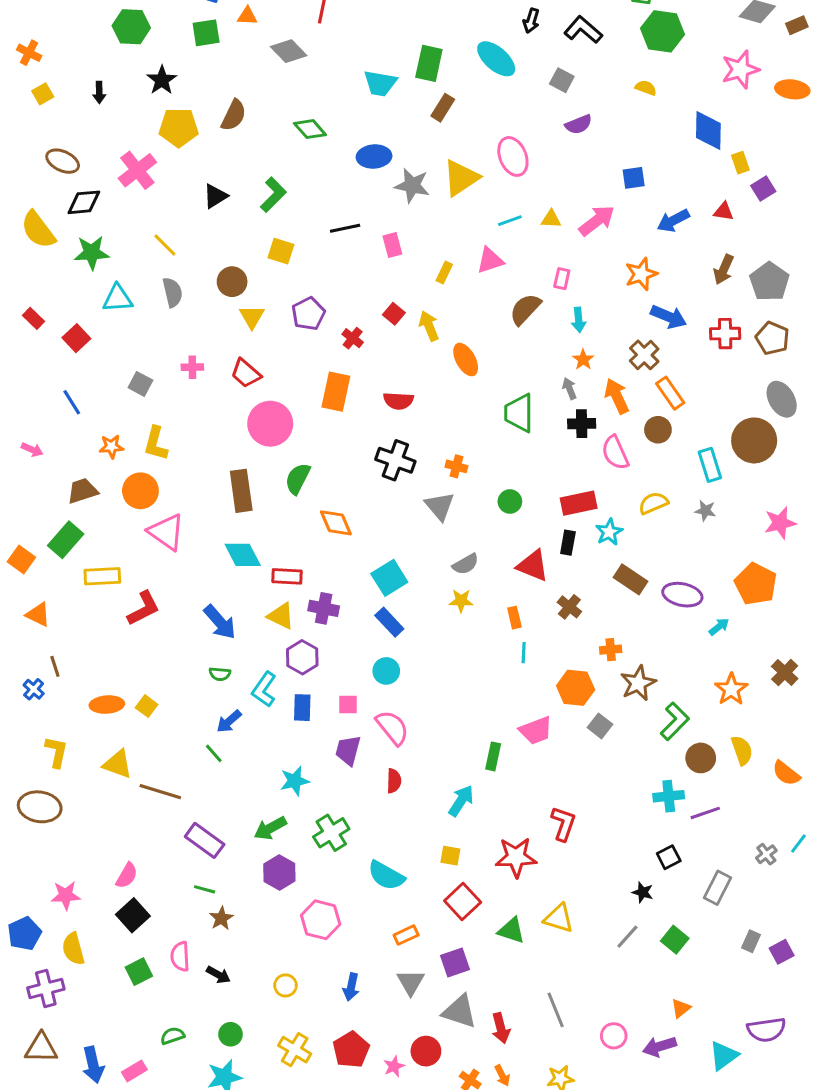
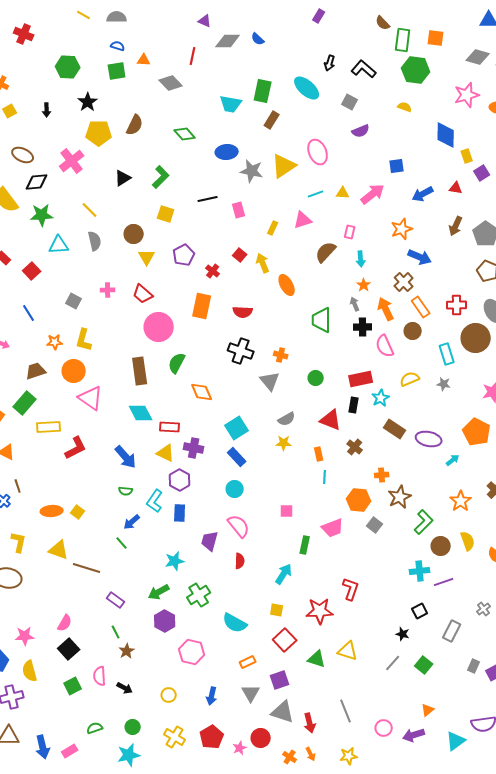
red cross: (725, 334) -> (457, 305), moved
pink square: (348, 705) -> (287, 511), moved
purple rectangle: (205, 840) -> (116, 600), size x0.7
green line: (205, 889) -> (116, 632), turned 48

